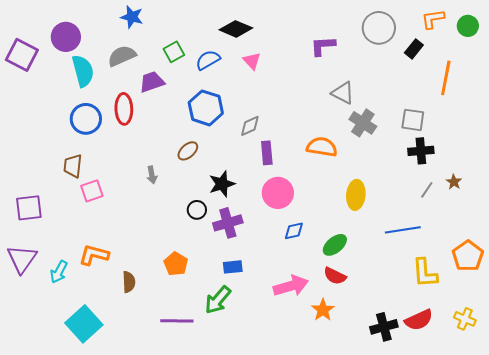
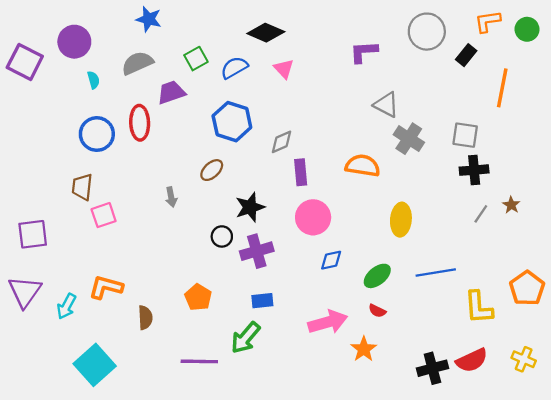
cyan semicircle: (83, 71) -> (93, 80), size x0.5
blue line: (403, 230) -> (436, 273), moved
red semicircle: (335, 276) -> (377, 311), size x0.7

